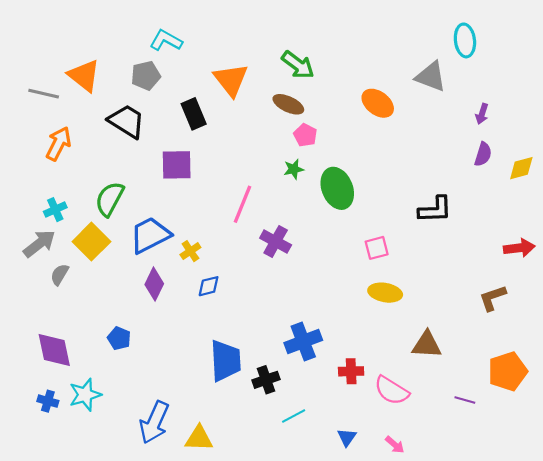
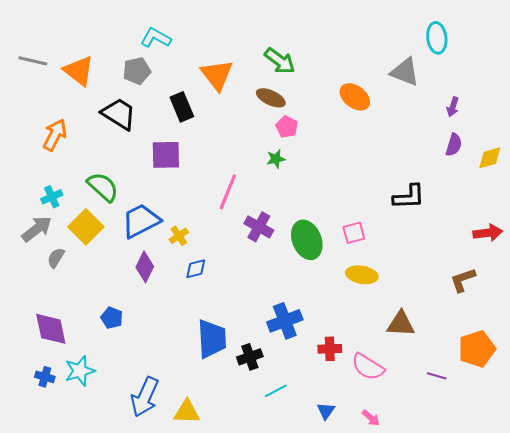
gray line: (44, 94) -> (33, 61), moved
green ellipse: (337, 188) -> (307, 240), moved
green semicircle: (110, 199) -> (103, 187), turned 104

